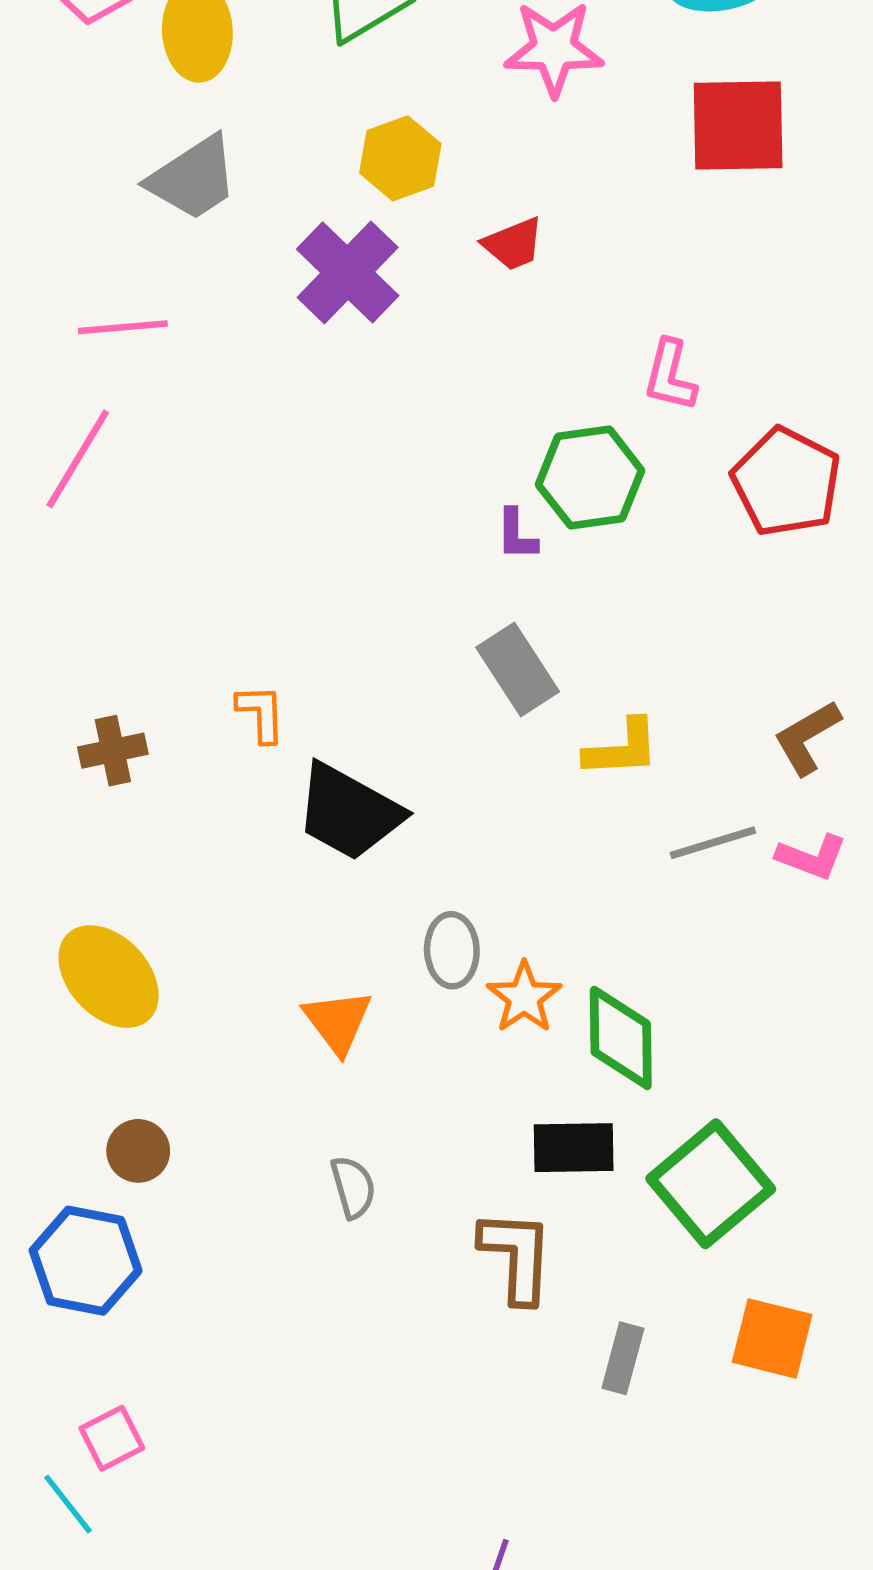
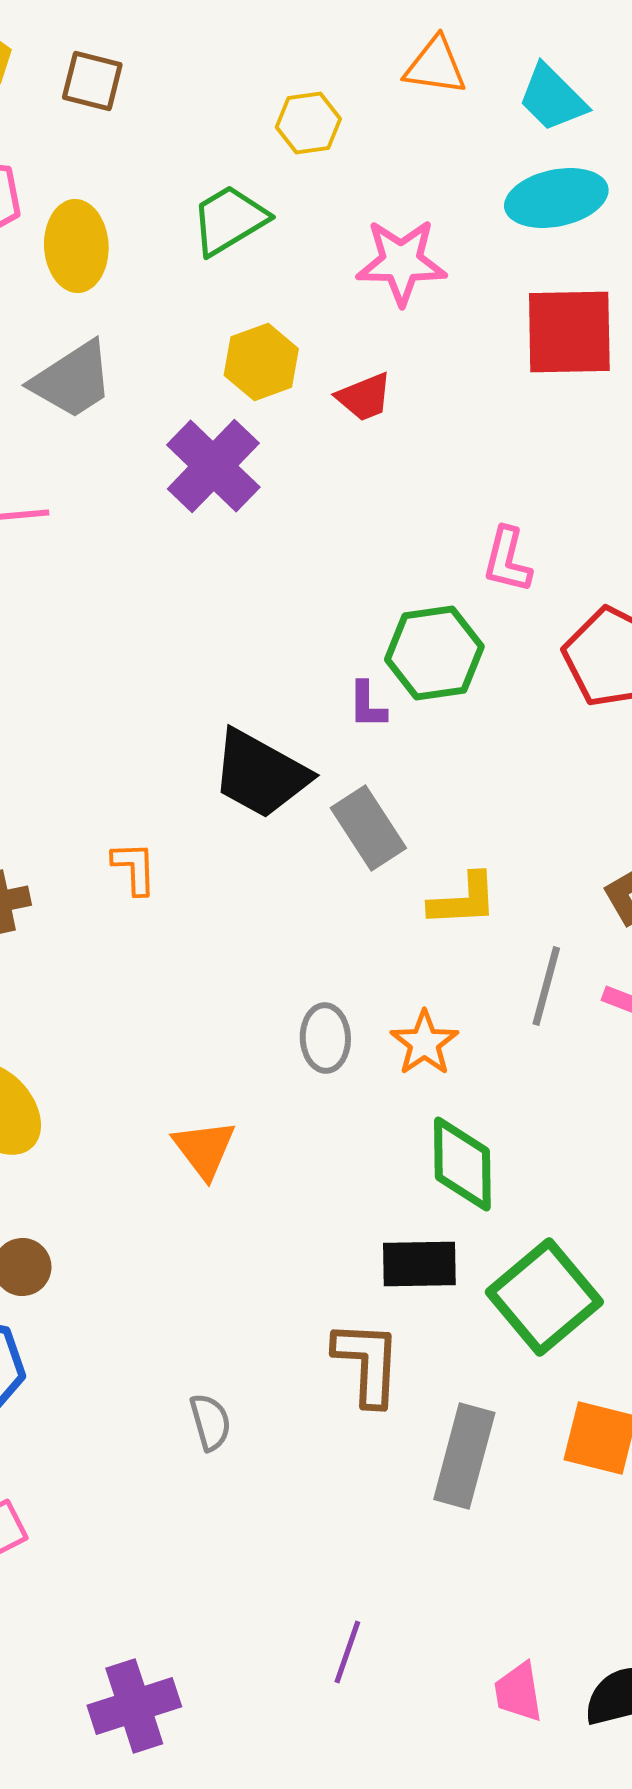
red trapezoid: (513, 244) -> (364, 397), moved
black trapezoid: (349, 812) -> (260, 774), moved
gray line: (713, 843) -> (546, 986), turned -58
gray ellipse: (452, 950) -> (325, 1038), moved
orange star: (524, 997) -> (424, 1043), moved
gray semicircle: (353, 1187) -> (210, 1422), moved
gray rectangle: (623, 1358) -> (464, 1456), size x1.6

